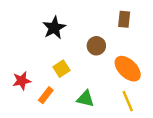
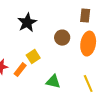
orange ellipse: (128, 69) -> (88, 44), moved, turned 55
orange rectangle: (46, 95) -> (20, 70), moved

